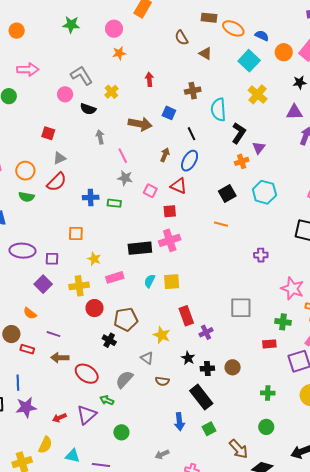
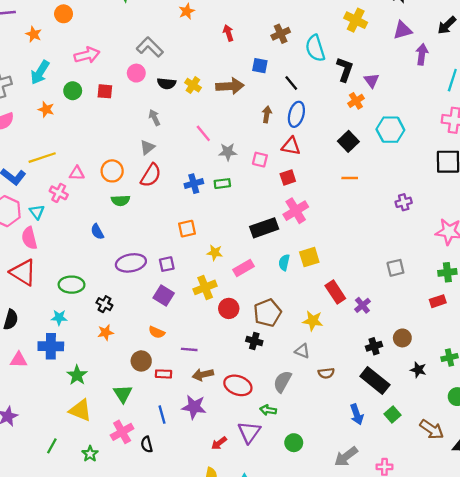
yellow cross: (111, 92) -> (193, 85), moved
red square: (48, 133) -> (105, 91), moved
gray arrow: (100, 137) -> (154, 118), moved
pink line: (123, 156) -> (203, 133), moved
gray square: (241, 308) -> (395, 268), size x0.7
black star: (188, 358) -> (418, 370), moved
purple star: (26, 407) -> (194, 407), moved, turned 30
gray arrow: (162, 454) -> (346, 457), size x1.5

